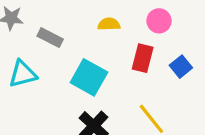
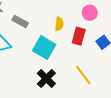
yellow semicircle: (109, 24) -> (59, 24), moved, turned 96

